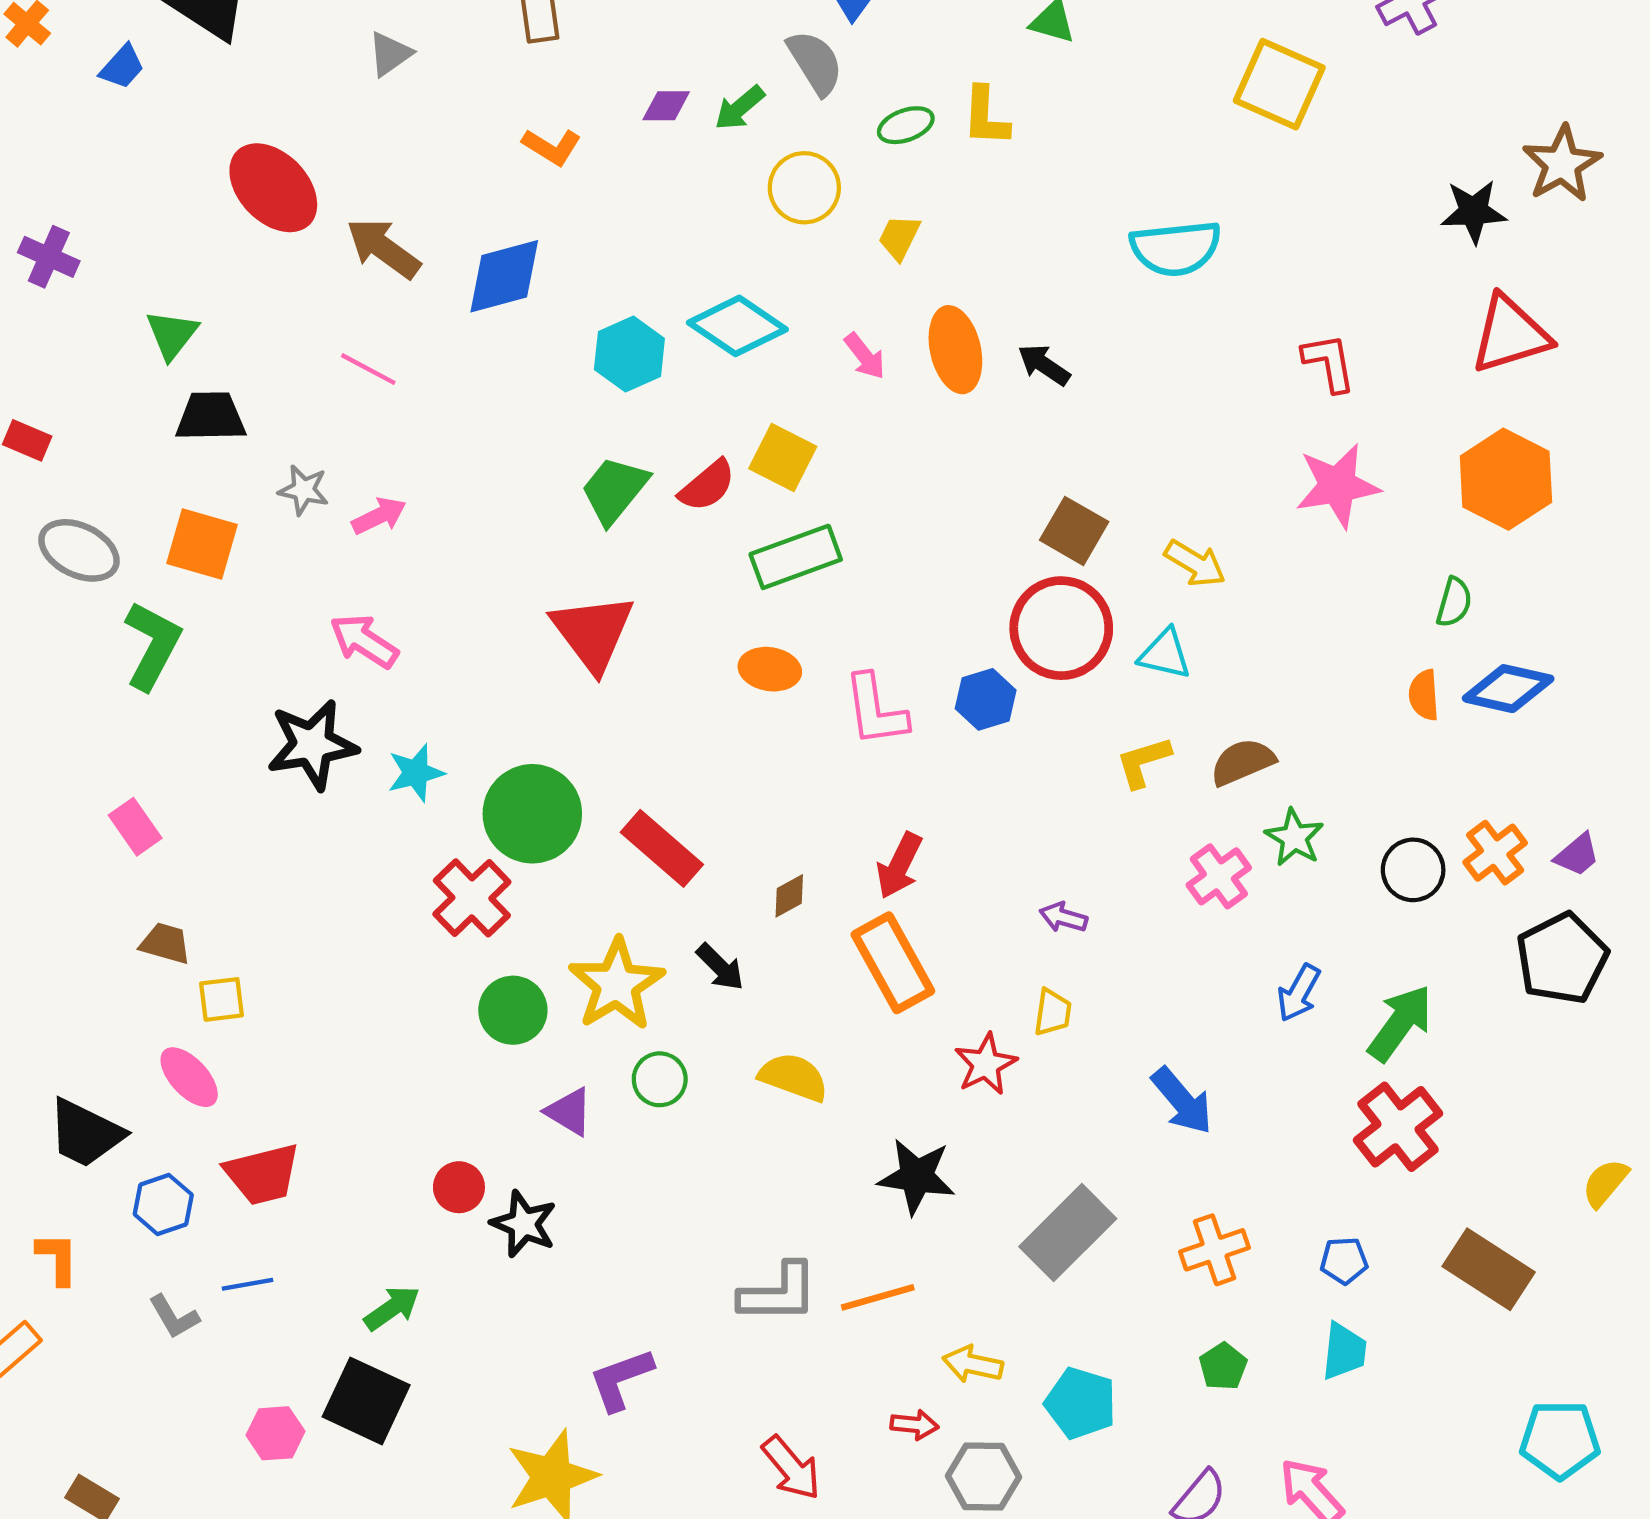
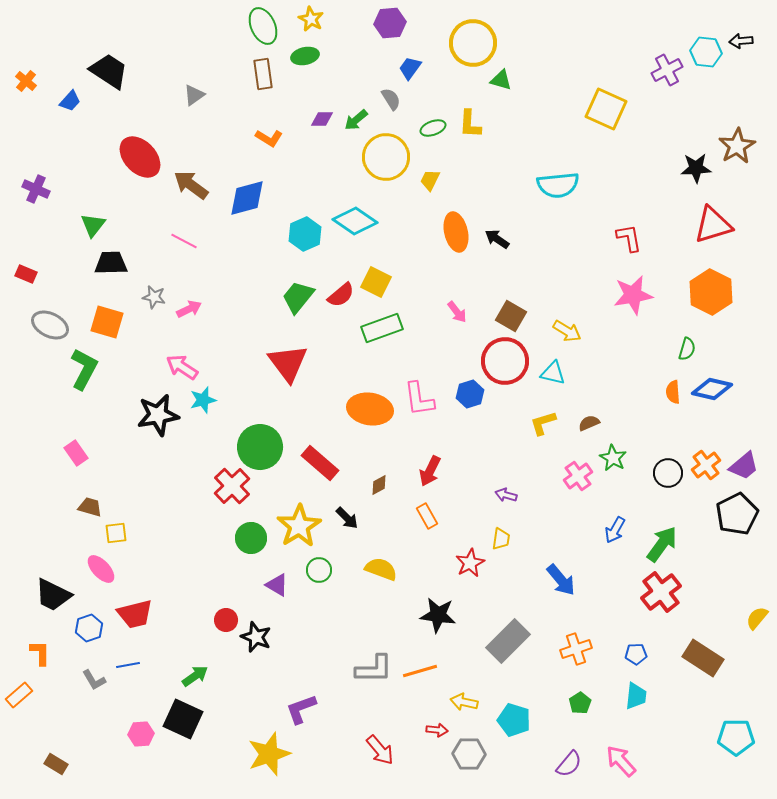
gray semicircle: (815, 63) -> (391, 99), size x0.7
yellow circle: (804, 188) -> (386, 157), size x1.4
pink arrow: (865, 356) -> (457, 312), moved
orange ellipse: (770, 669) -> (370, 409), moved, size x1.6
brown semicircle: (1243, 762) -> (589, 423), size x0.7
cyan star: (416, 773) -> (203, 400), moved
purple trapezoid: (1577, 855) -> (744, 466), size x1.4
orange rectangle: (893, 963) -> (427, 516), size x0.6

